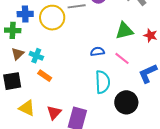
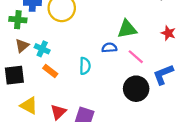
green triangle: (124, 31) -> (127, 29), moved
cyan semicircle: (103, 82) -> (85, 66), moved, size x0.7
black circle: (126, 102) -> (136, 89), moved

